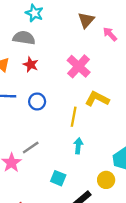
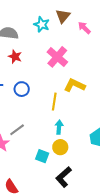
cyan star: (34, 13) -> (42, 24), moved
yellow circle: (106, 180) -> (60, 147), moved

